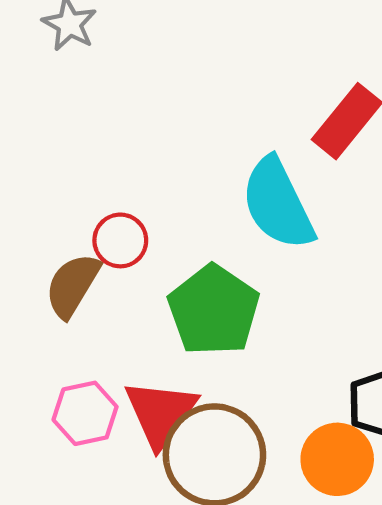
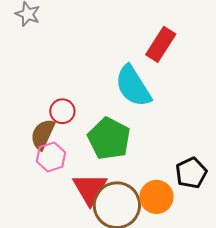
pink hexagon: (85, 413) -> (51, 157), moved
orange circle: (337, 459) -> (156, 197), moved

